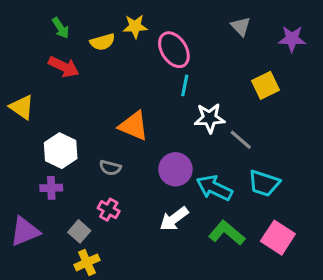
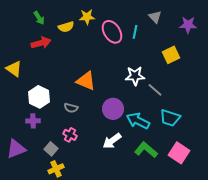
red arrow: (64, 67) -> (41, 43), turned -42
cyan line: (185, 85) -> (135, 32), moved

